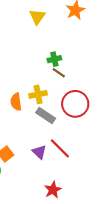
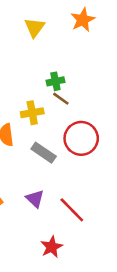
yellow cross: (38, 94) -> (32, 113), moved
red line: (60, 148) -> (72, 210), moved

